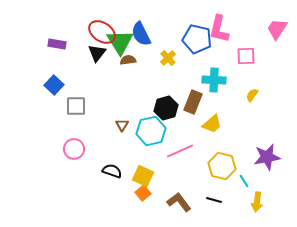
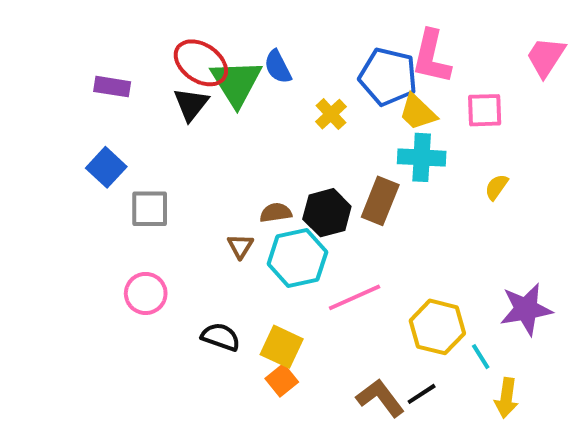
blue semicircle: (141, 34) -> (278, 67), size x0.7
brown semicircle: (128, 60) -> (276, 213), moved
yellow trapezoid: (212, 124) -> (418, 112), moved, turned 85
black line: (214, 200) -> (422, 394), turned -49
brown L-shape: (179, 202) -> (380, 398), moved

